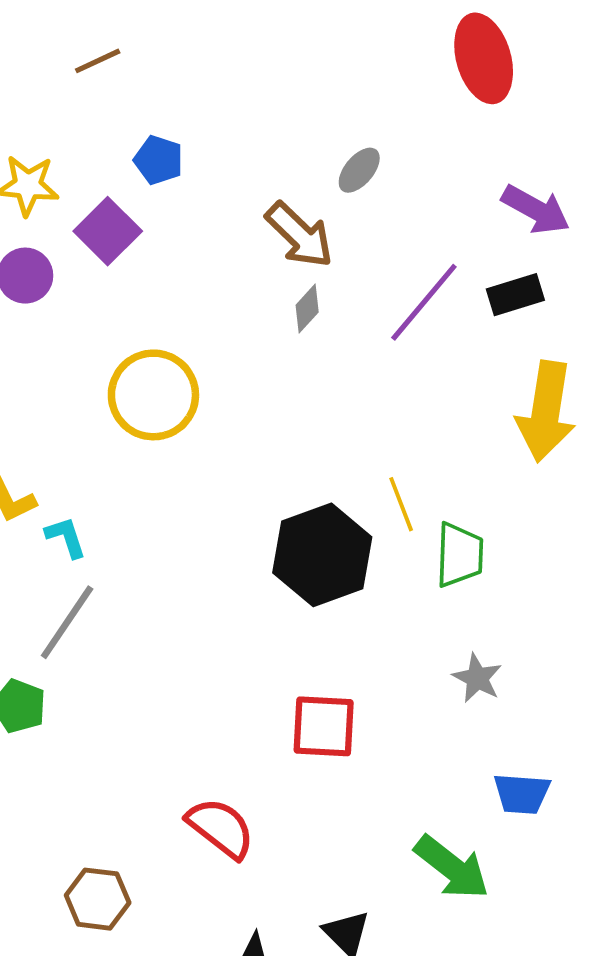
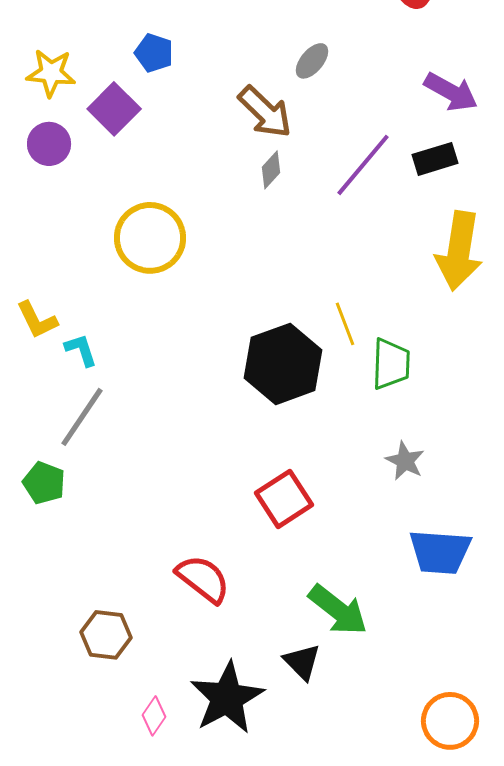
red square: (324, 726) -> (284, 499), turned -36
blue trapezoid: (522, 794) -> (440, 552), size x1.4
green arrow: (452, 867) -> (338, 610), moved

